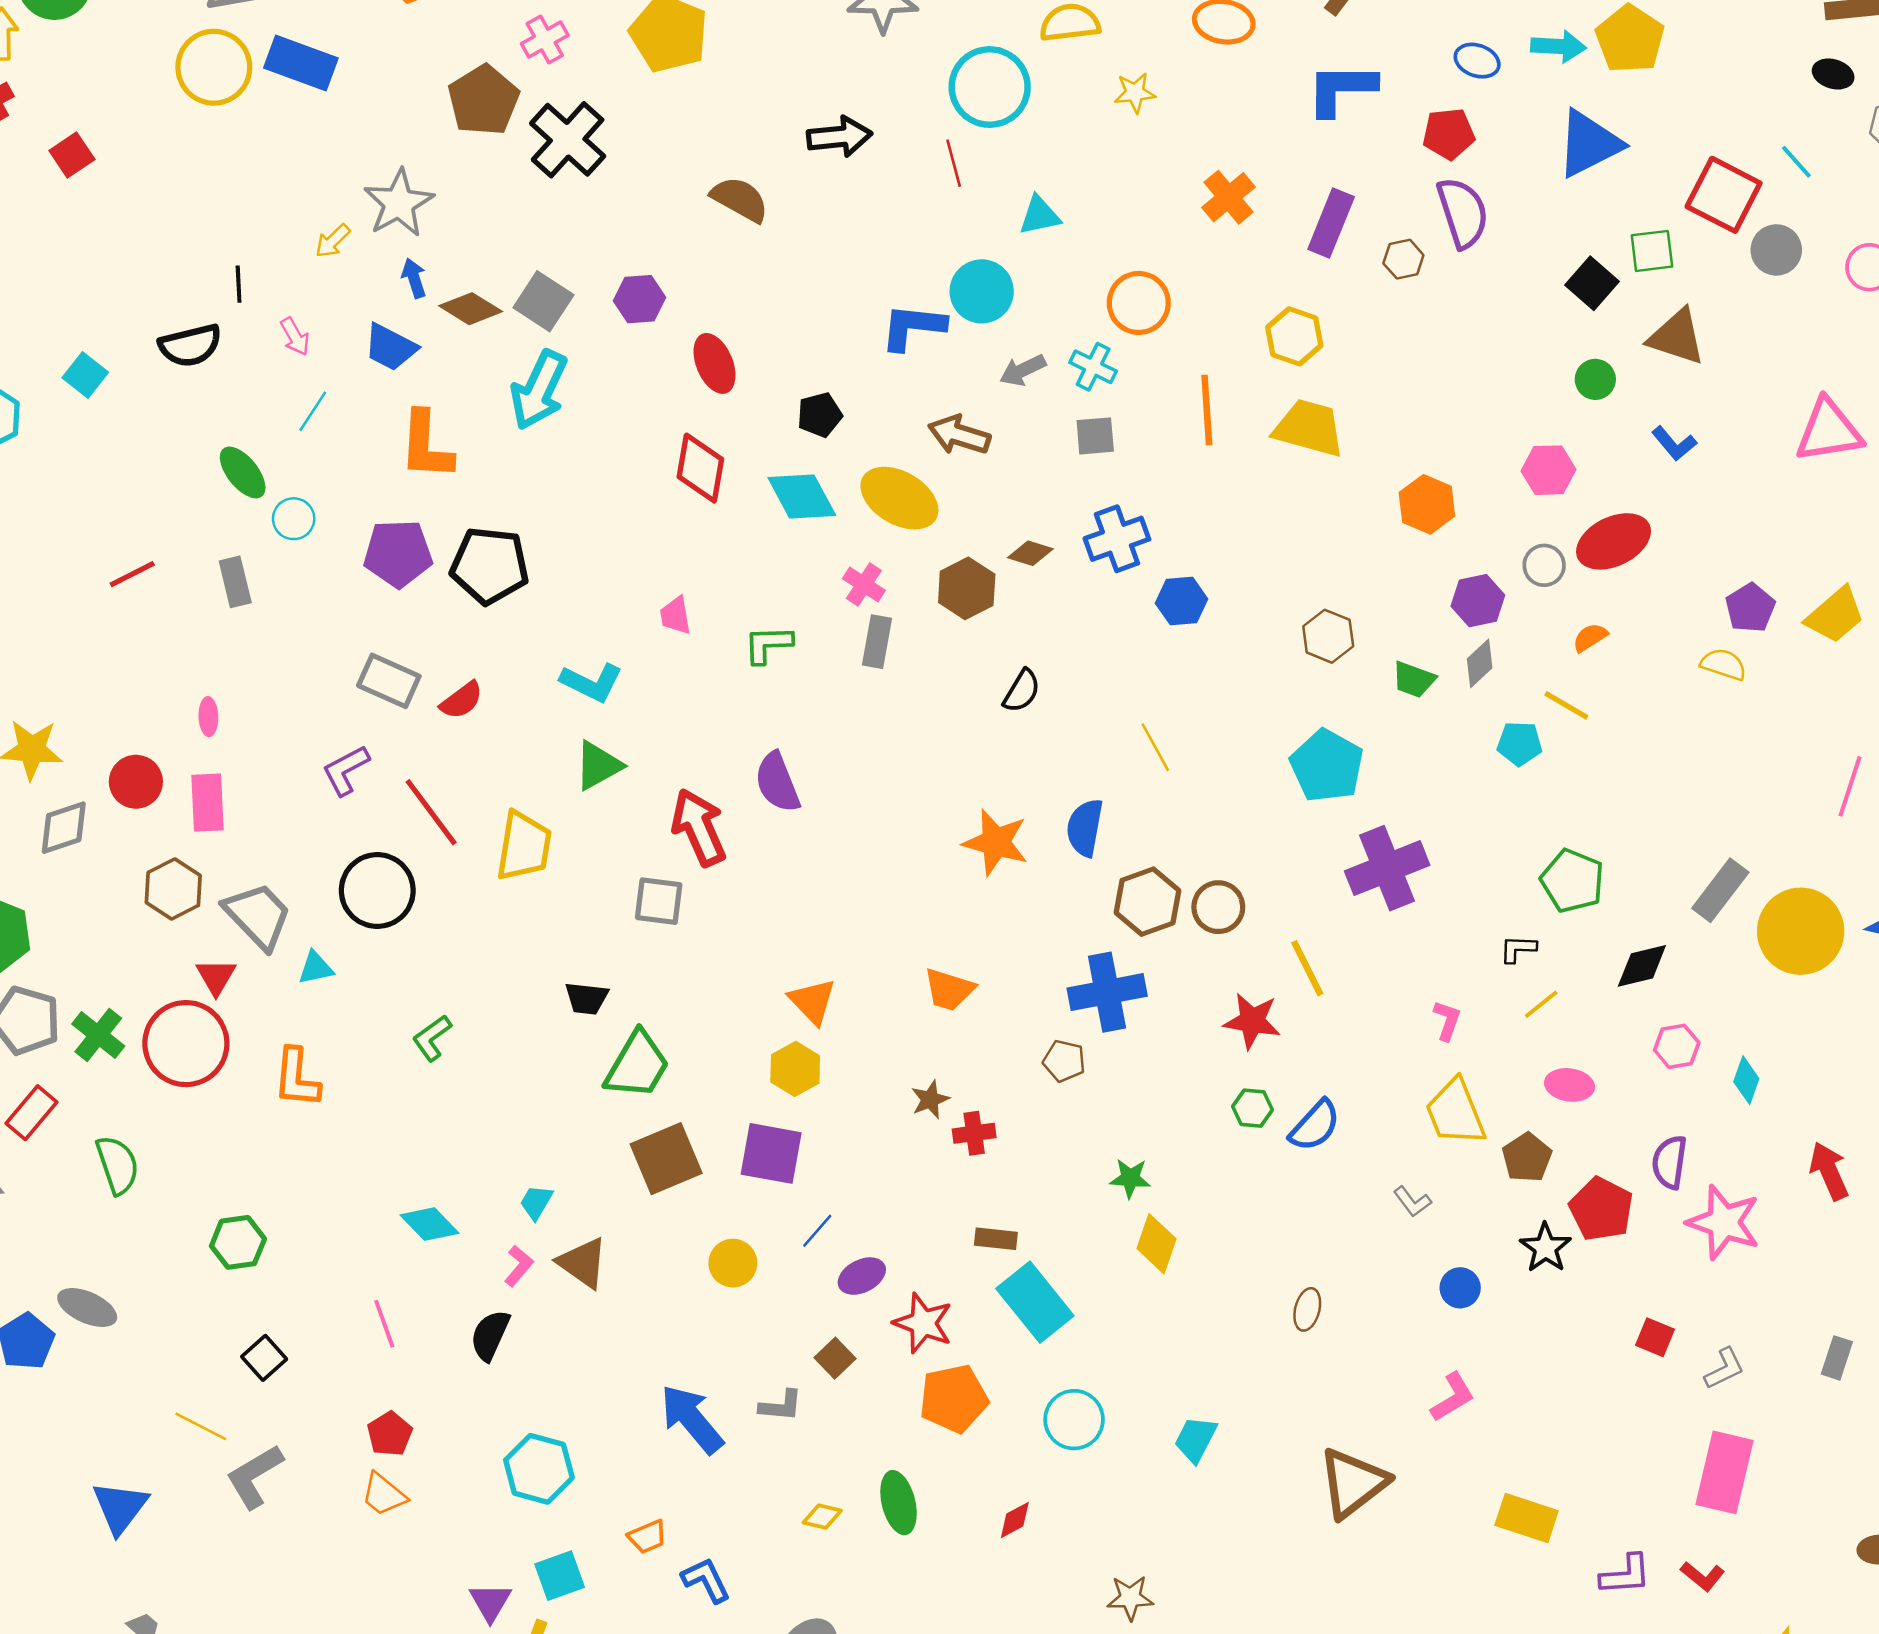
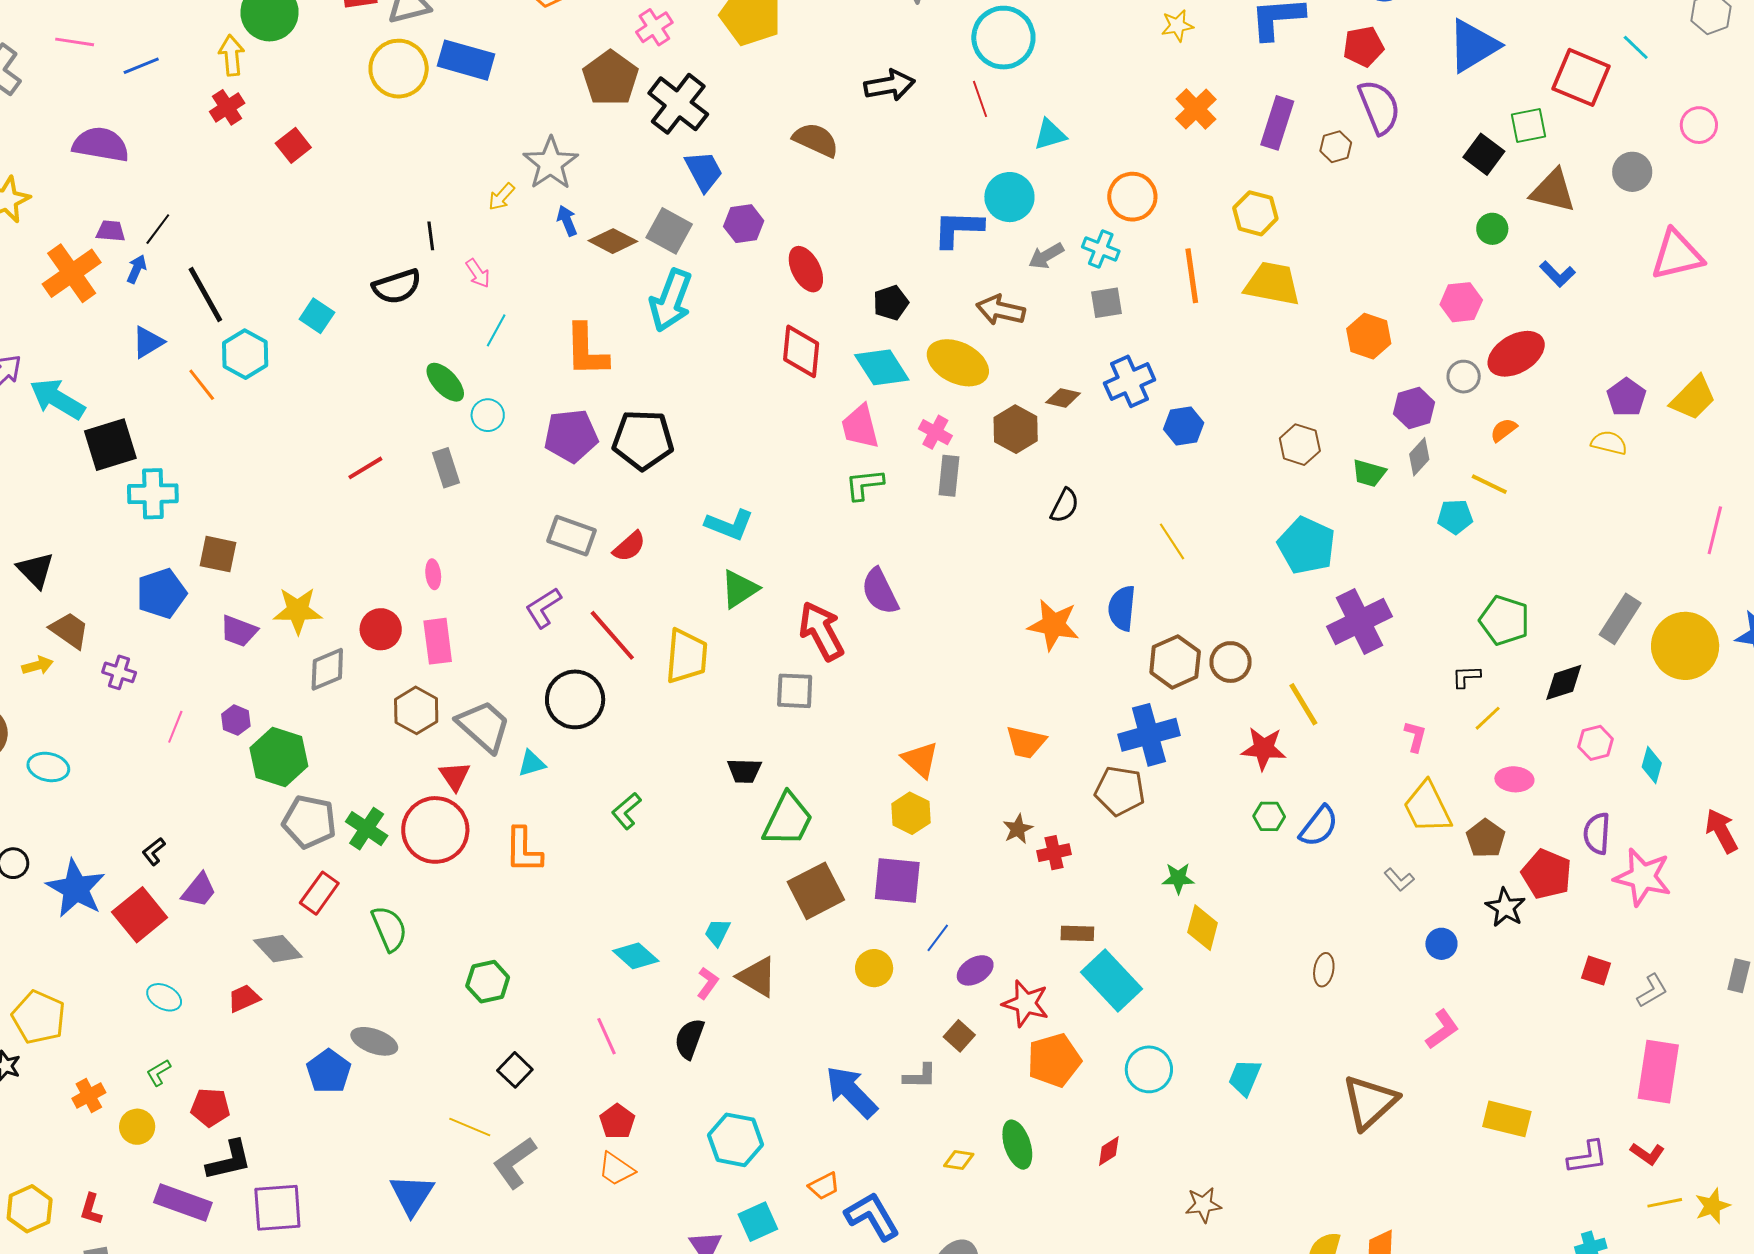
yellow star: (1135, 93) -> (1177, 26), moved
gray circle: (1776, 250) -> (1632, 172), moved
blue trapezoid: (390, 347) -> (704, 171), moved, turned -141
pink trapezoid: (676, 616) -> (860, 427), moved, size x1.5
brown pentagon: (1064, 1061) -> (1120, 791), size x1.5
blue L-shape: (706, 1580) -> (872, 1216), size x1.4

